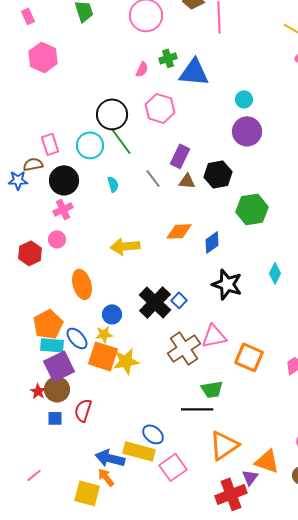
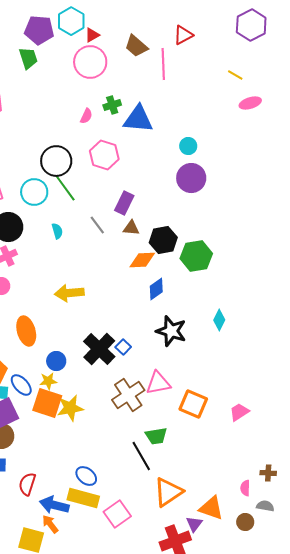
black hexagon: (218, 174) -> (163, 240), moved
orange diamond: (179, 231) -> (142, 260), moved
black line: (197, 409) -> (141, 456), turned 60
red semicircle: (83, 410) -> (27, 484), moved
blue ellipse: (153, 434) -> (86, 476), moved

